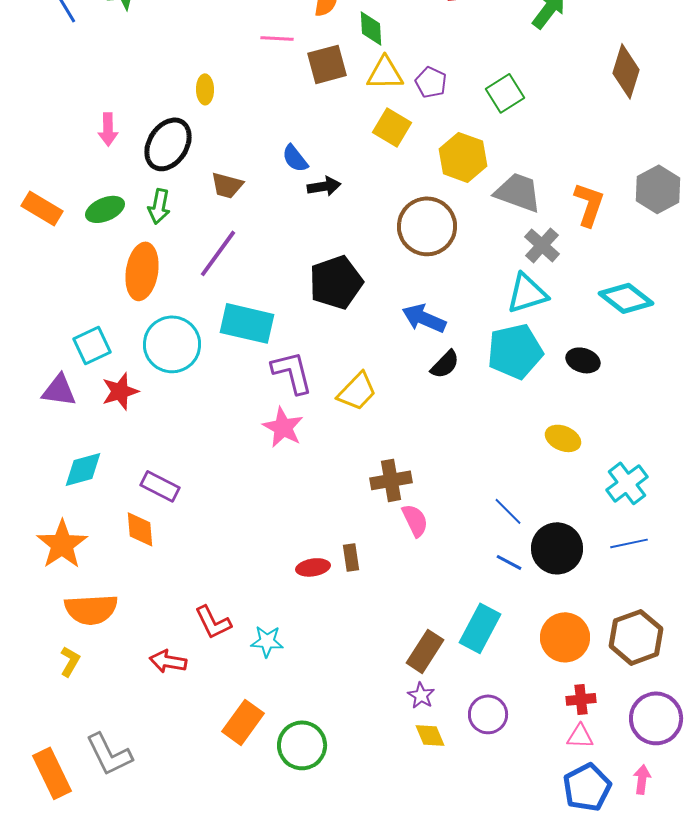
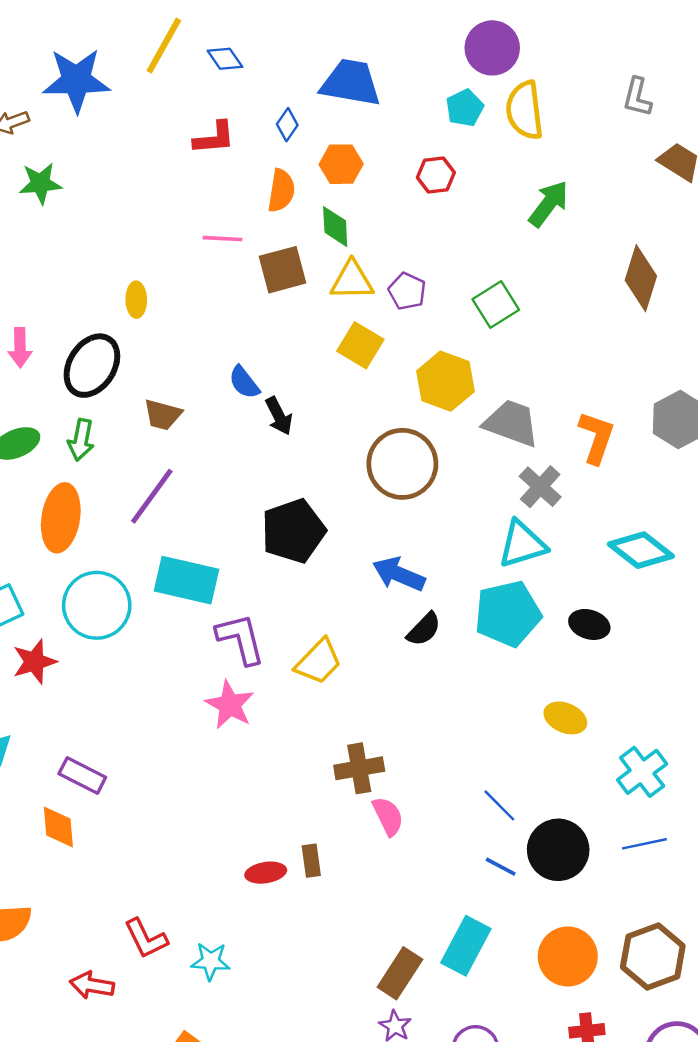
black arrow: (324, 186) -> (279, 416), turned 72

